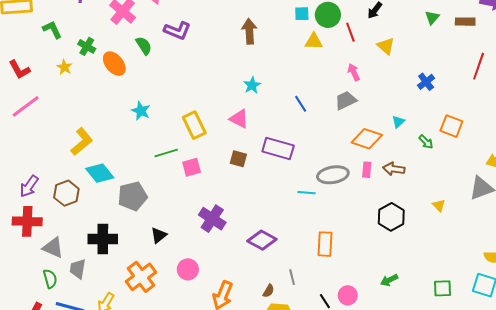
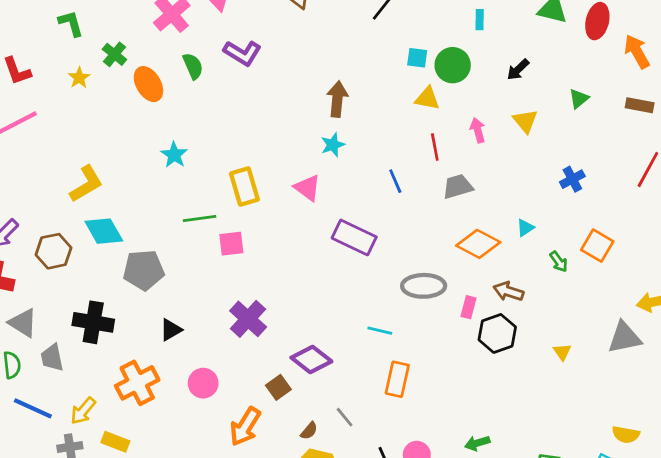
green triangle: (432, 18) -> (579, 99), moved
brown arrow: (249, 31) -> (337, 99), moved
red line: (350, 32) -> (435, 147), moved
pink arrow: (354, 72) -> (478, 130), moved
brown square: (238, 159) -> (278, 387), moved, turned 30
pink rectangle: (367, 170) -> (468, 307), moved
cyan line: (306, 193) -> (380, 331), moved
black hexagon: (391, 217) -> (497, 333), moved
gray trapezoid: (78, 269) -> (52, 358), turned -30
gray line: (292, 277) -> (345, 417), turned -35

